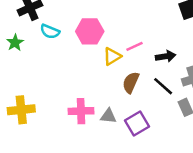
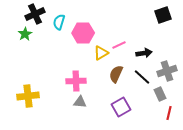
cyan semicircle: (50, 31) -> (59, 22), moved, turned 84
green star: (15, 43) -> (25, 34), moved
pink cross: (81, 111) -> (76, 81), moved
gray triangle: (108, 116) -> (80, 102), moved

